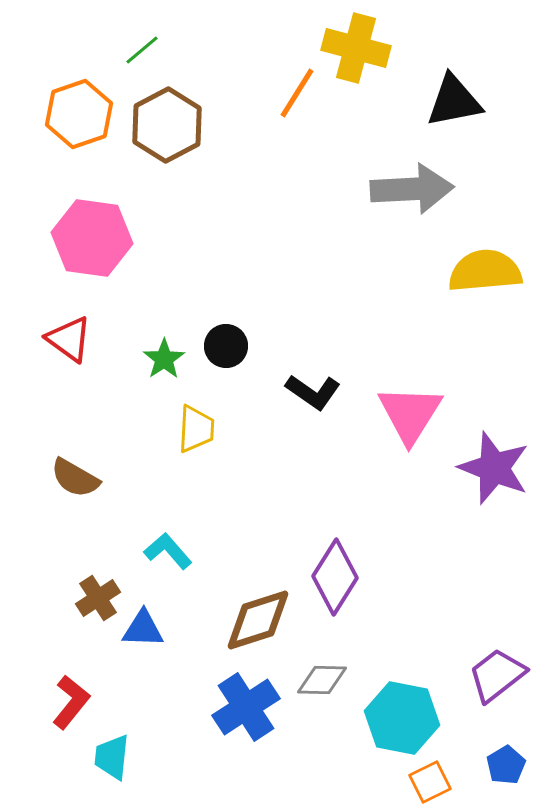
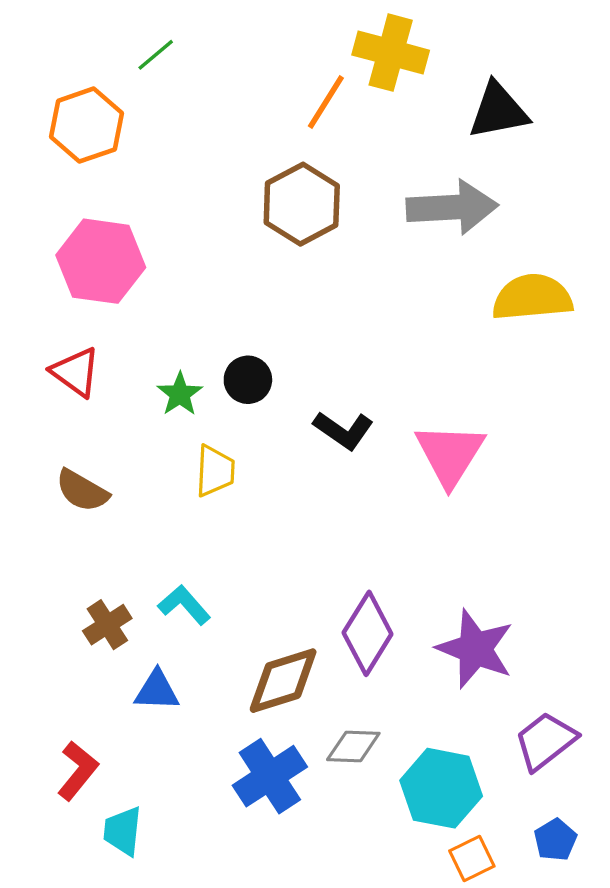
brown hexagon: (167, 125) -> (302, 204), moved
purple star: (494, 468) -> (475, 649), moved
brown semicircle: (75, 478) -> (82, 491), moved
brown cross: (98, 598) -> (107, 625), moved

